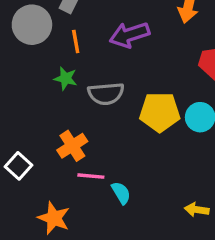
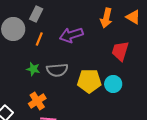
orange line: (76, 41) -> (39, 39), turned 32
green star: (66, 78) -> (33, 69), moved

